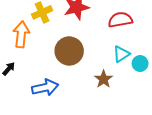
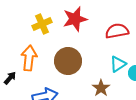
orange arrow: (21, 34) -> (29, 58), moved

